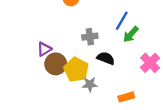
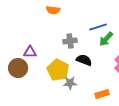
blue line: (122, 21) -> (98, 27), turned 42
purple triangle: (44, 49) -> (30, 52), turned 32
brown circle: (56, 64) -> (18, 68), moved

